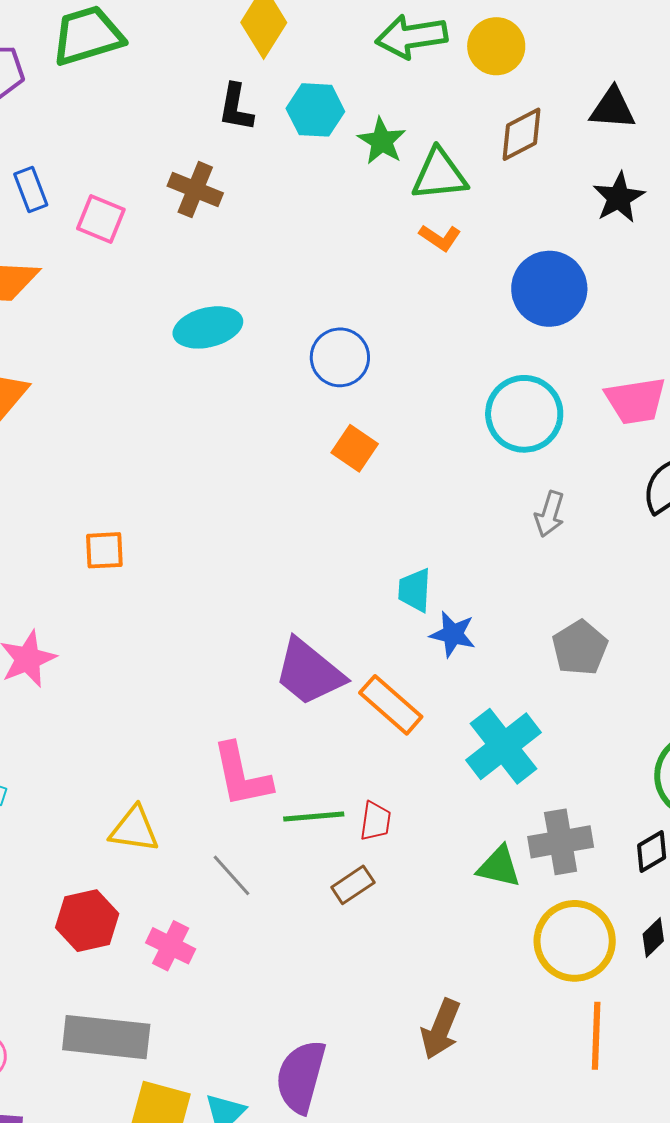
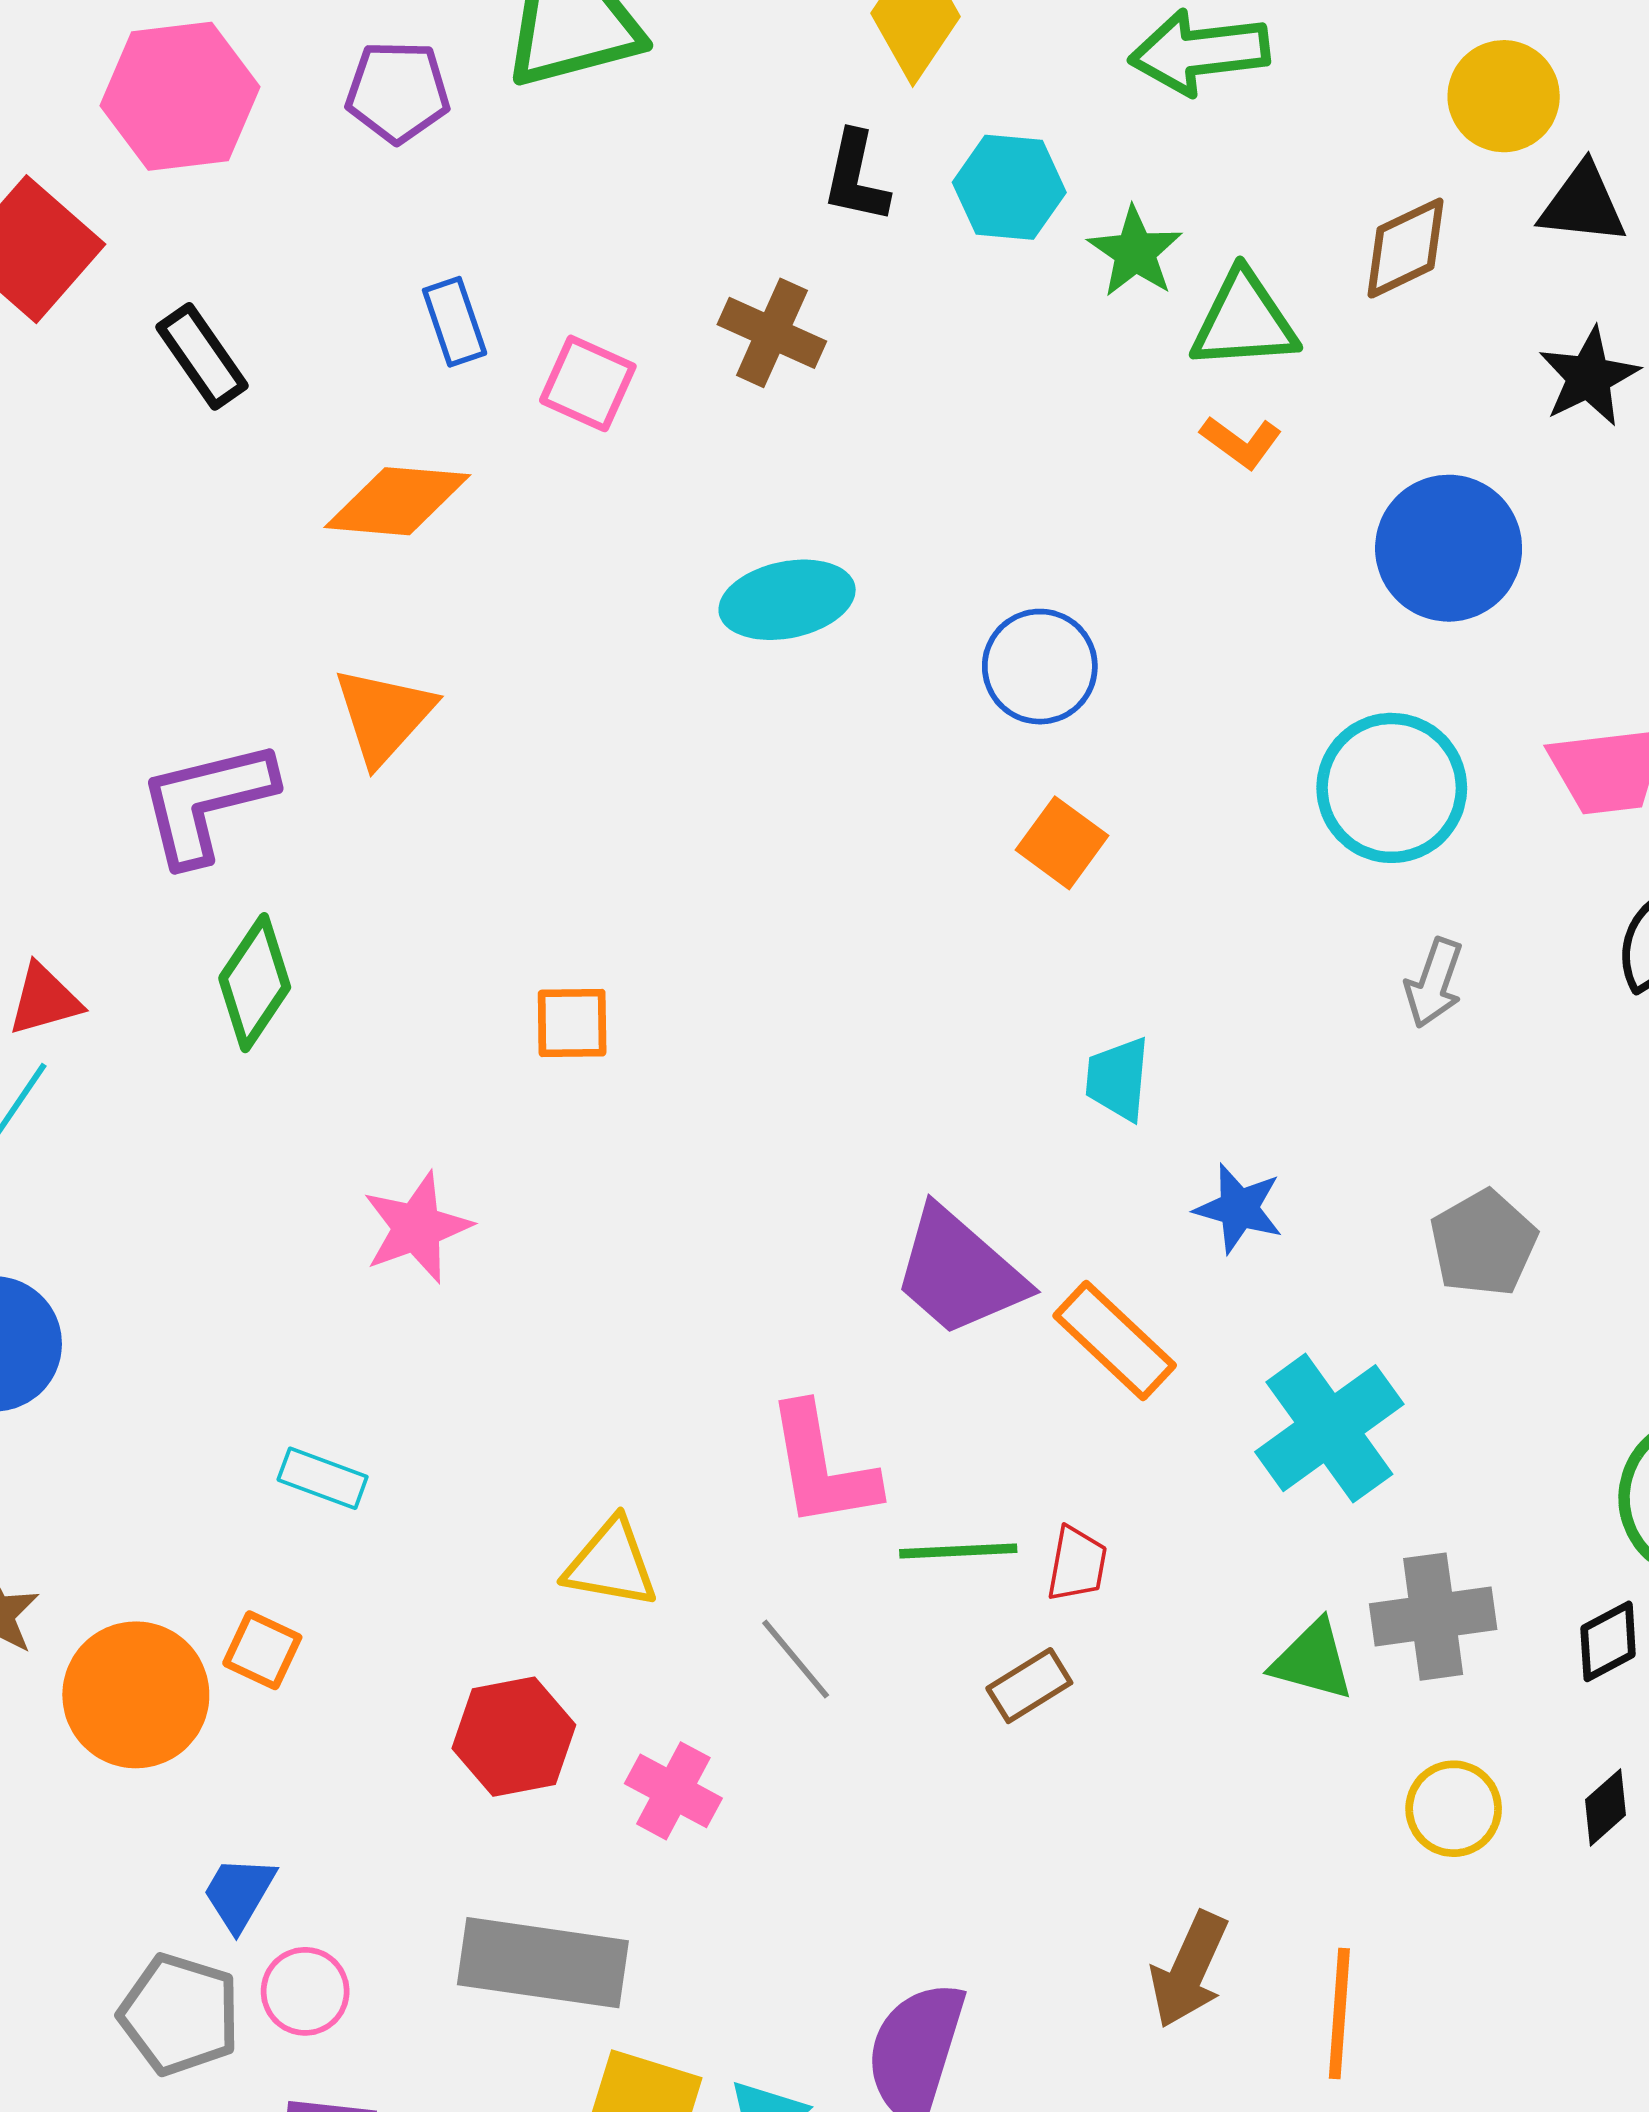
yellow circle: (496, 46) -> (1504, 96), moved
cyan trapezoid: (415, 590) -> (1118, 1079), moved
yellow circle: (575, 941) -> (1454, 1809), size x0.6
orange line: (596, 1036) -> (1339, 2013), moved

